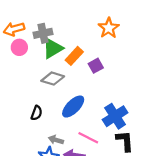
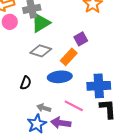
orange rectangle: (74, 56) -> (69, 57), moved
blue ellipse: (73, 107) -> (60, 77), turned 40
blue cross: (115, 116) -> (99, 86), turned 30

